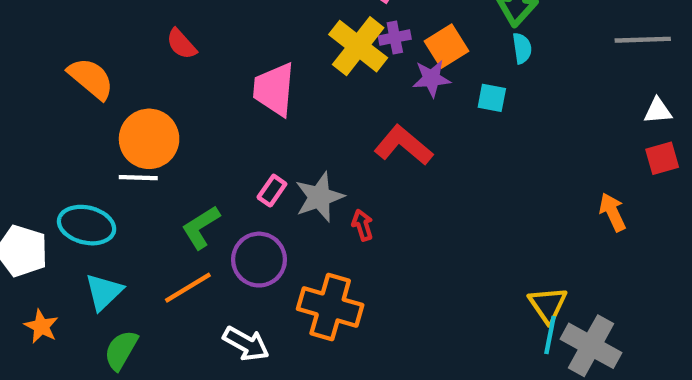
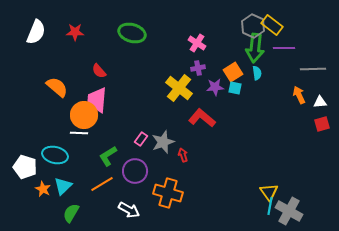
yellow cross: (358, 46) -> (179, 88), moved
orange square: (447, 46) -> (233, 72), moved
pink trapezoid: (274, 89) -> (97, 100), moved
cyan square: (492, 98) -> (235, 88), moved
orange arrow: (613, 212) -> (299, 95), moved
orange star: (41, 326) -> (43, 189), moved

